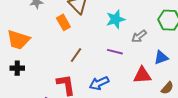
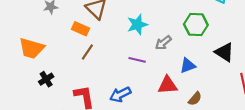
orange rectangle: (63, 22) -> (81, 29), turned -35
brown line: (76, 55) -> (87, 52), moved
black cross: (17, 68) -> (46, 79), moved, turned -32

